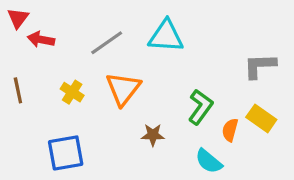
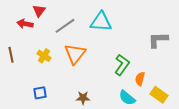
red triangle: (18, 18) -> (39, 11), moved
yellow rectangle: (261, 118) -> (159, 95), moved
brown star: (153, 135) -> (83, 98), moved
blue square: (66, 153) -> (40, 93), size x0.6

